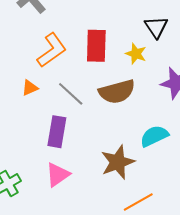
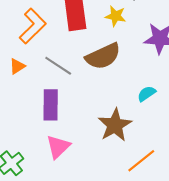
cyan semicircle: (154, 136) -> (147, 94), size x0.7

